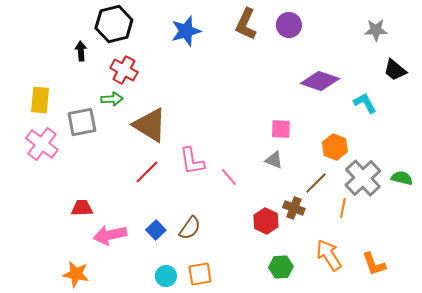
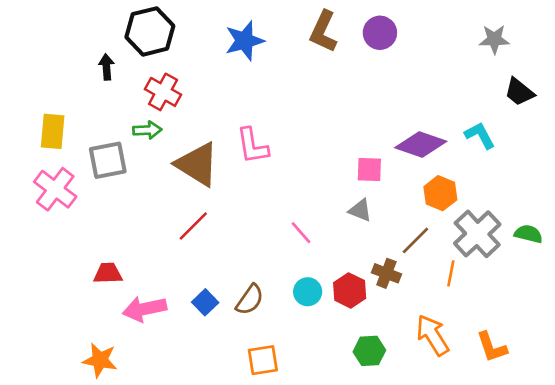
purple diamond: (320, 81) -> (421, 145), moved
pink L-shape: (192, 161) -> (252, 146), moved
cyan circle: (166, 276) -> (308, 292), moved

